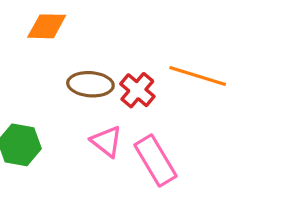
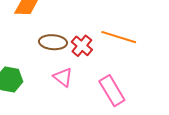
pink rectangle: (156, 161) -> (112, 91), moved

